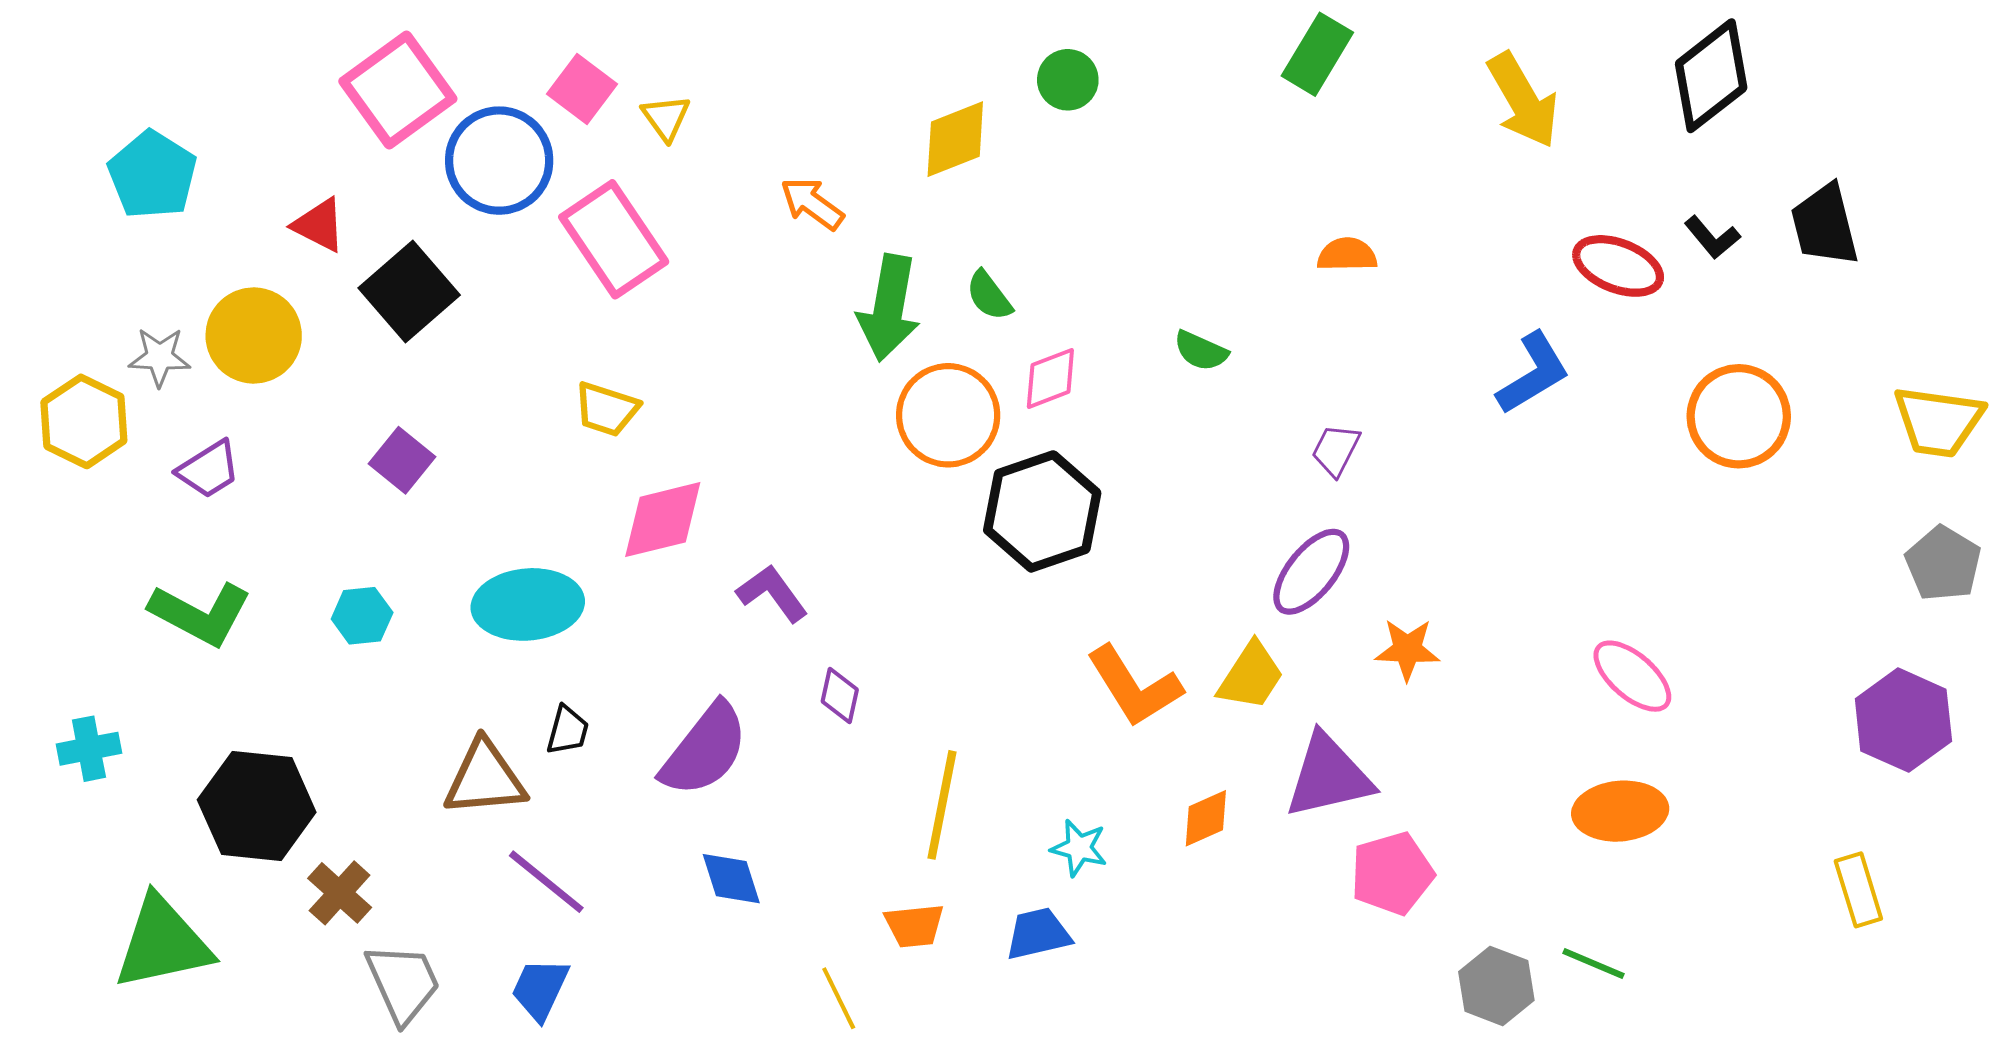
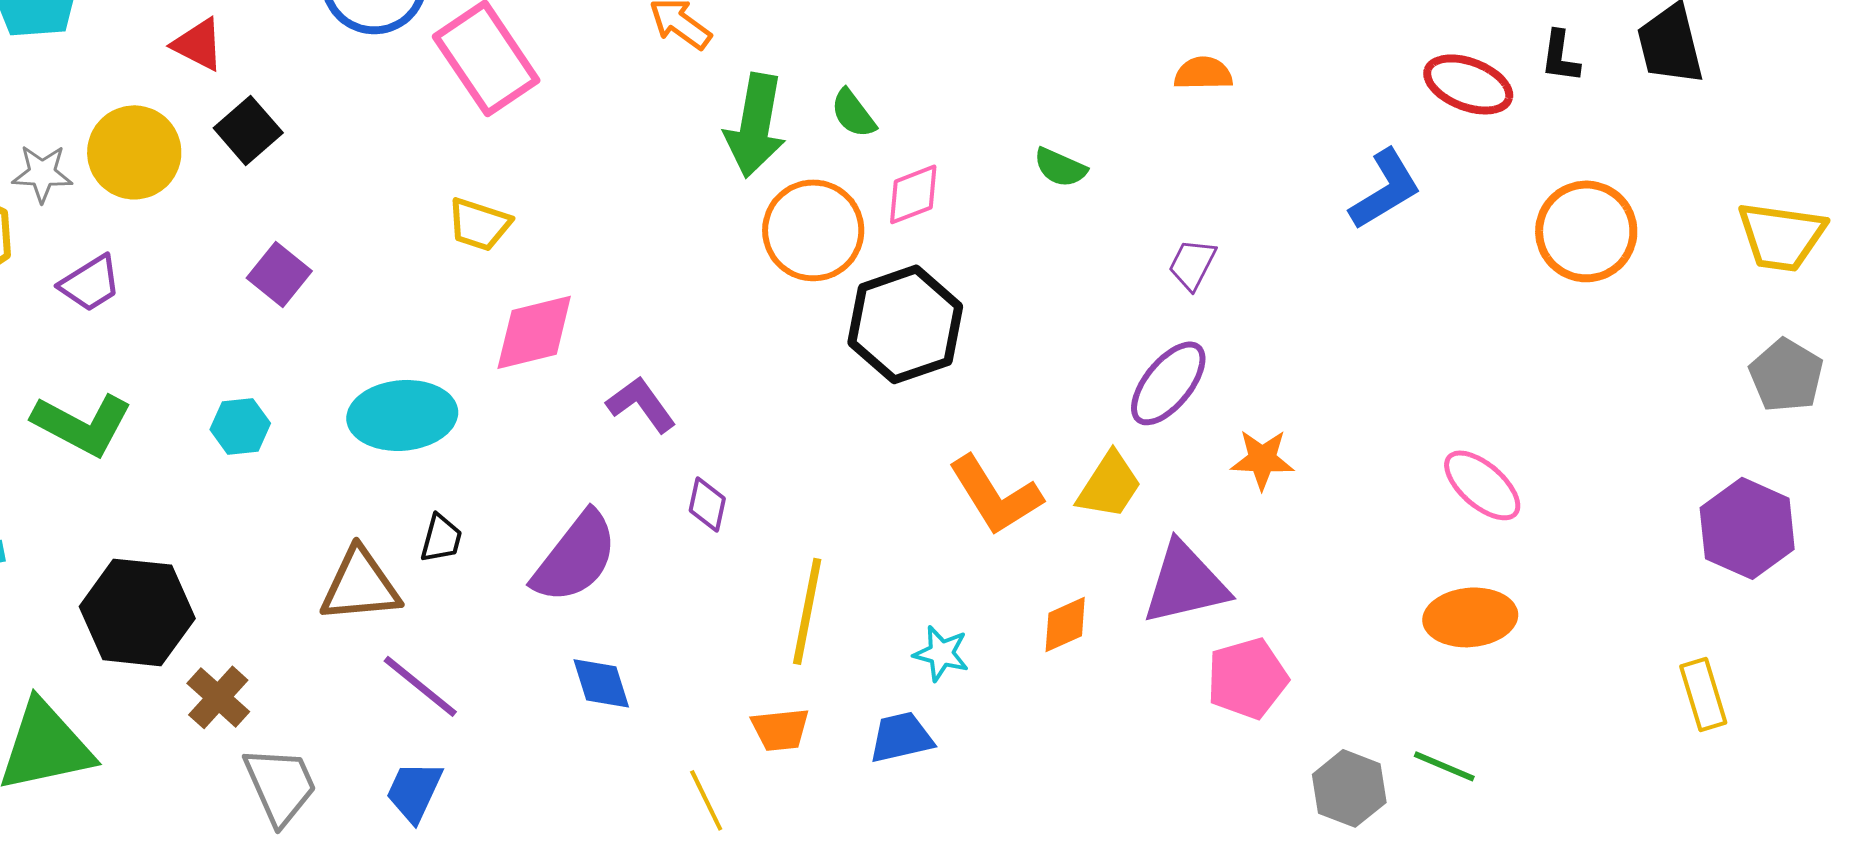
black L-shape: (1712, 237) -> (1560, 56), turned 48
black square: (409, 292) -> (248, 130), moved, size x0.7

